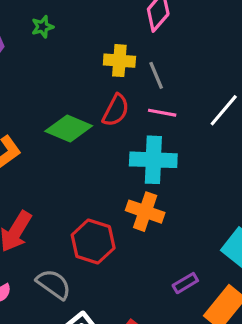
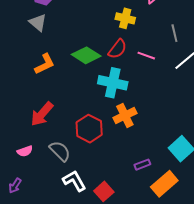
gray line: (156, 75) -> (174, 33), moved
cyan cross: (153, 160) -> (113, 83), moved
orange cross: (145, 212) -> (125, 116), turned 35

